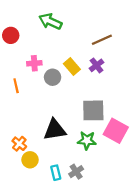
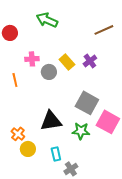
brown line: (102, 40) -> (104, 30), moved
gray square: (93, 110) -> (87, 103), turned 30
gray cross: (76, 172) -> (71, 169), moved
cyan rectangle: (56, 173) -> (56, 154), moved

